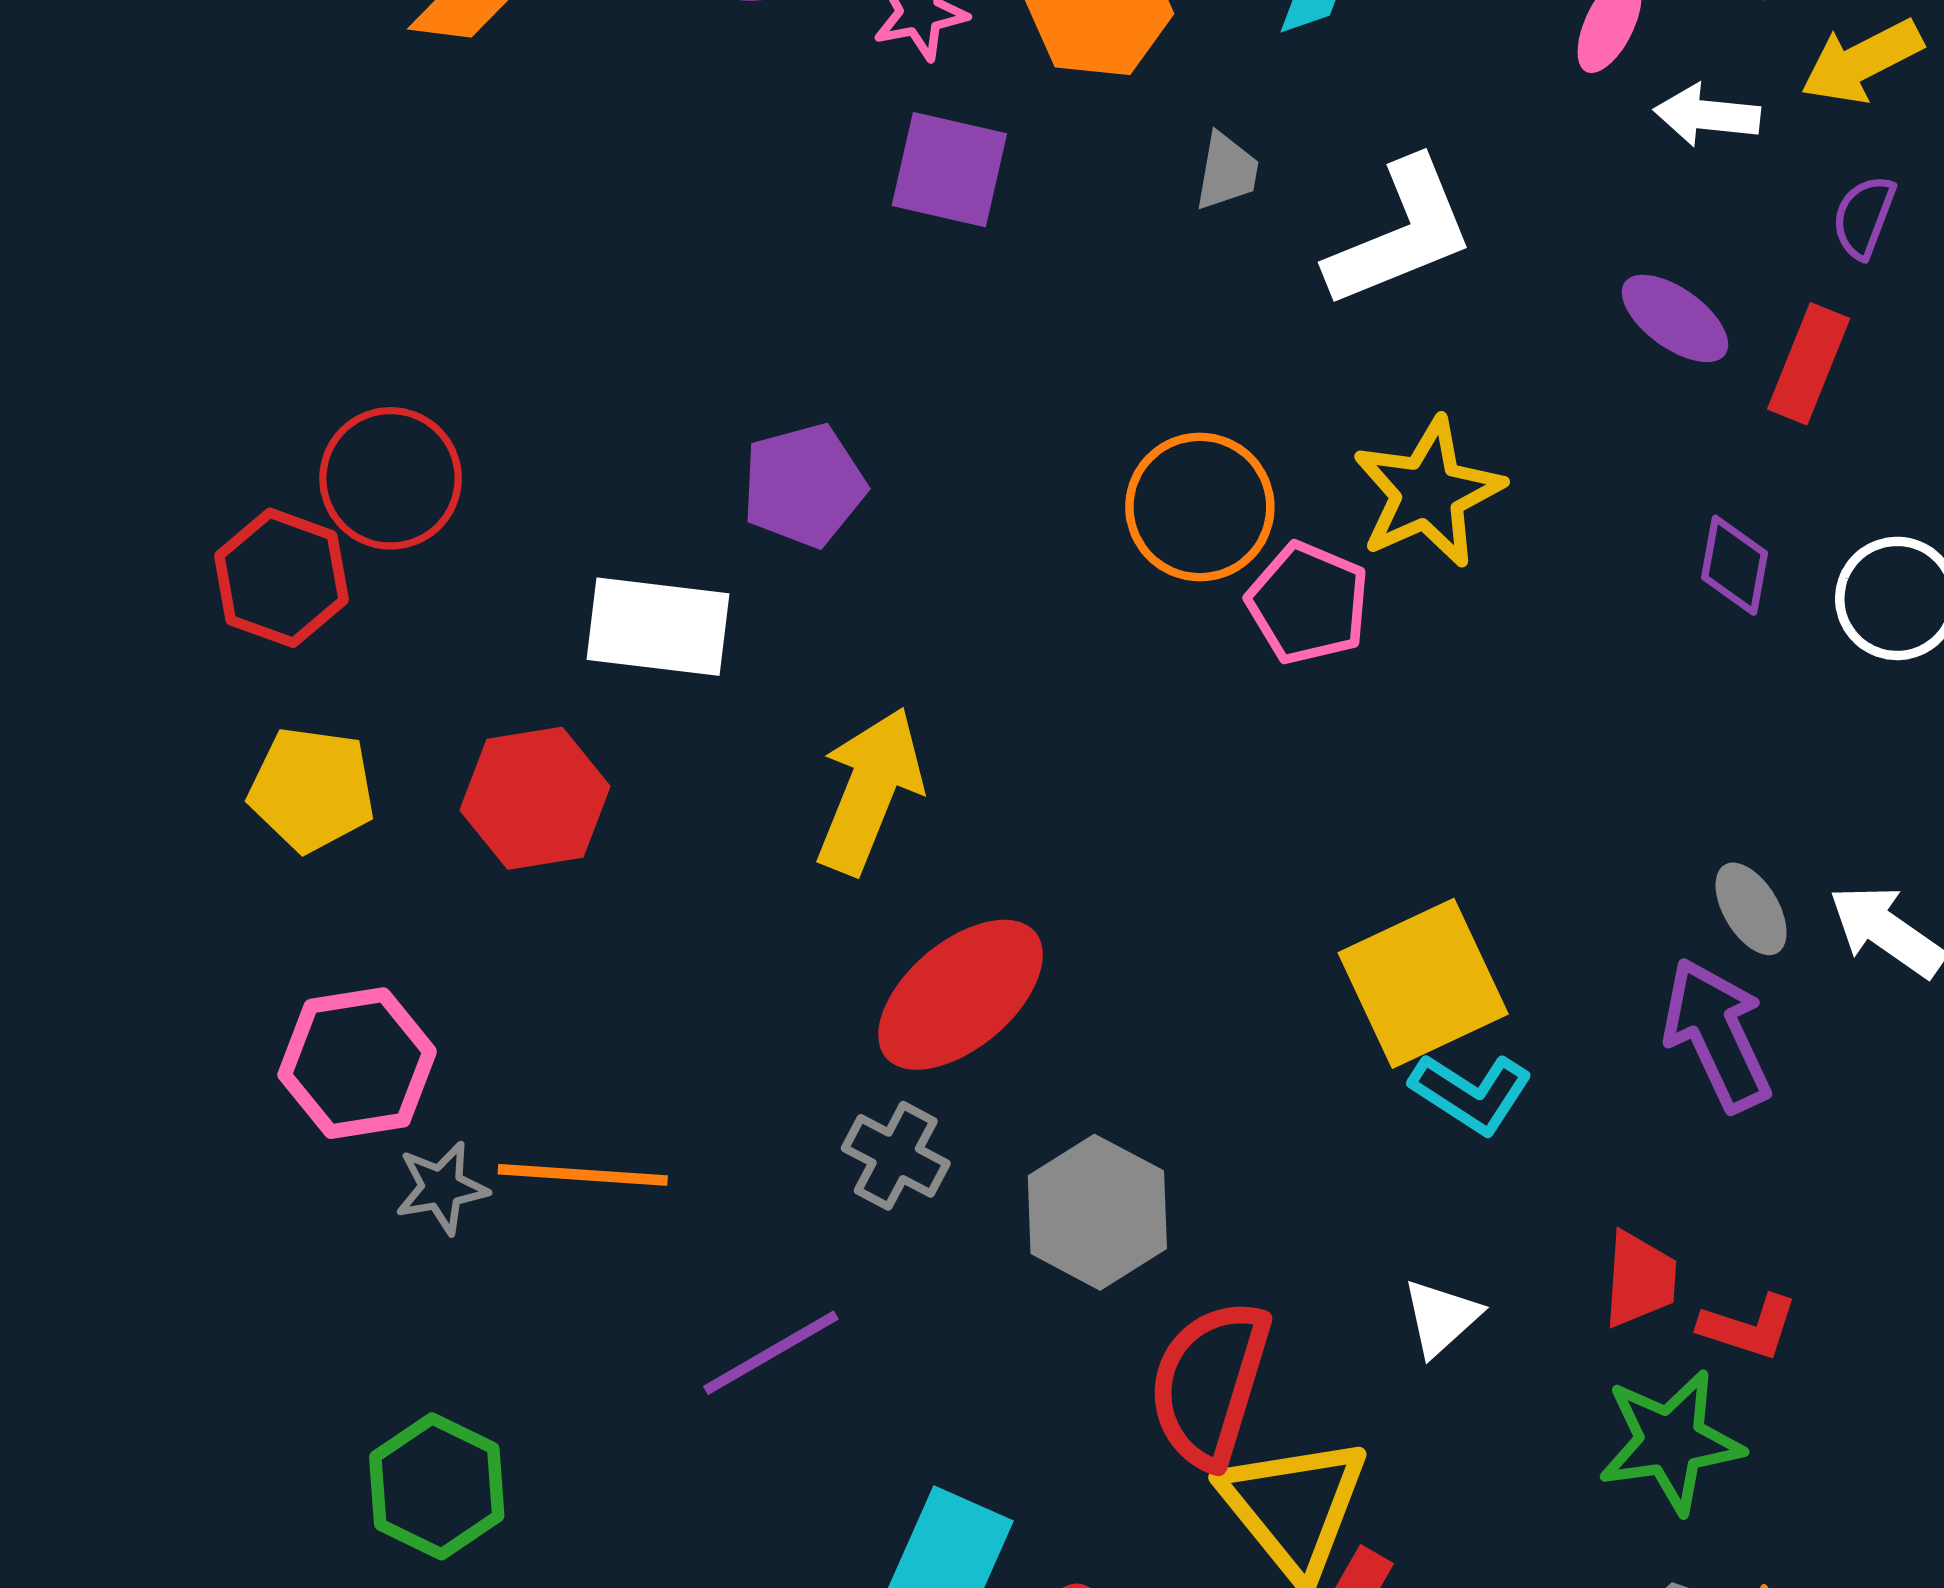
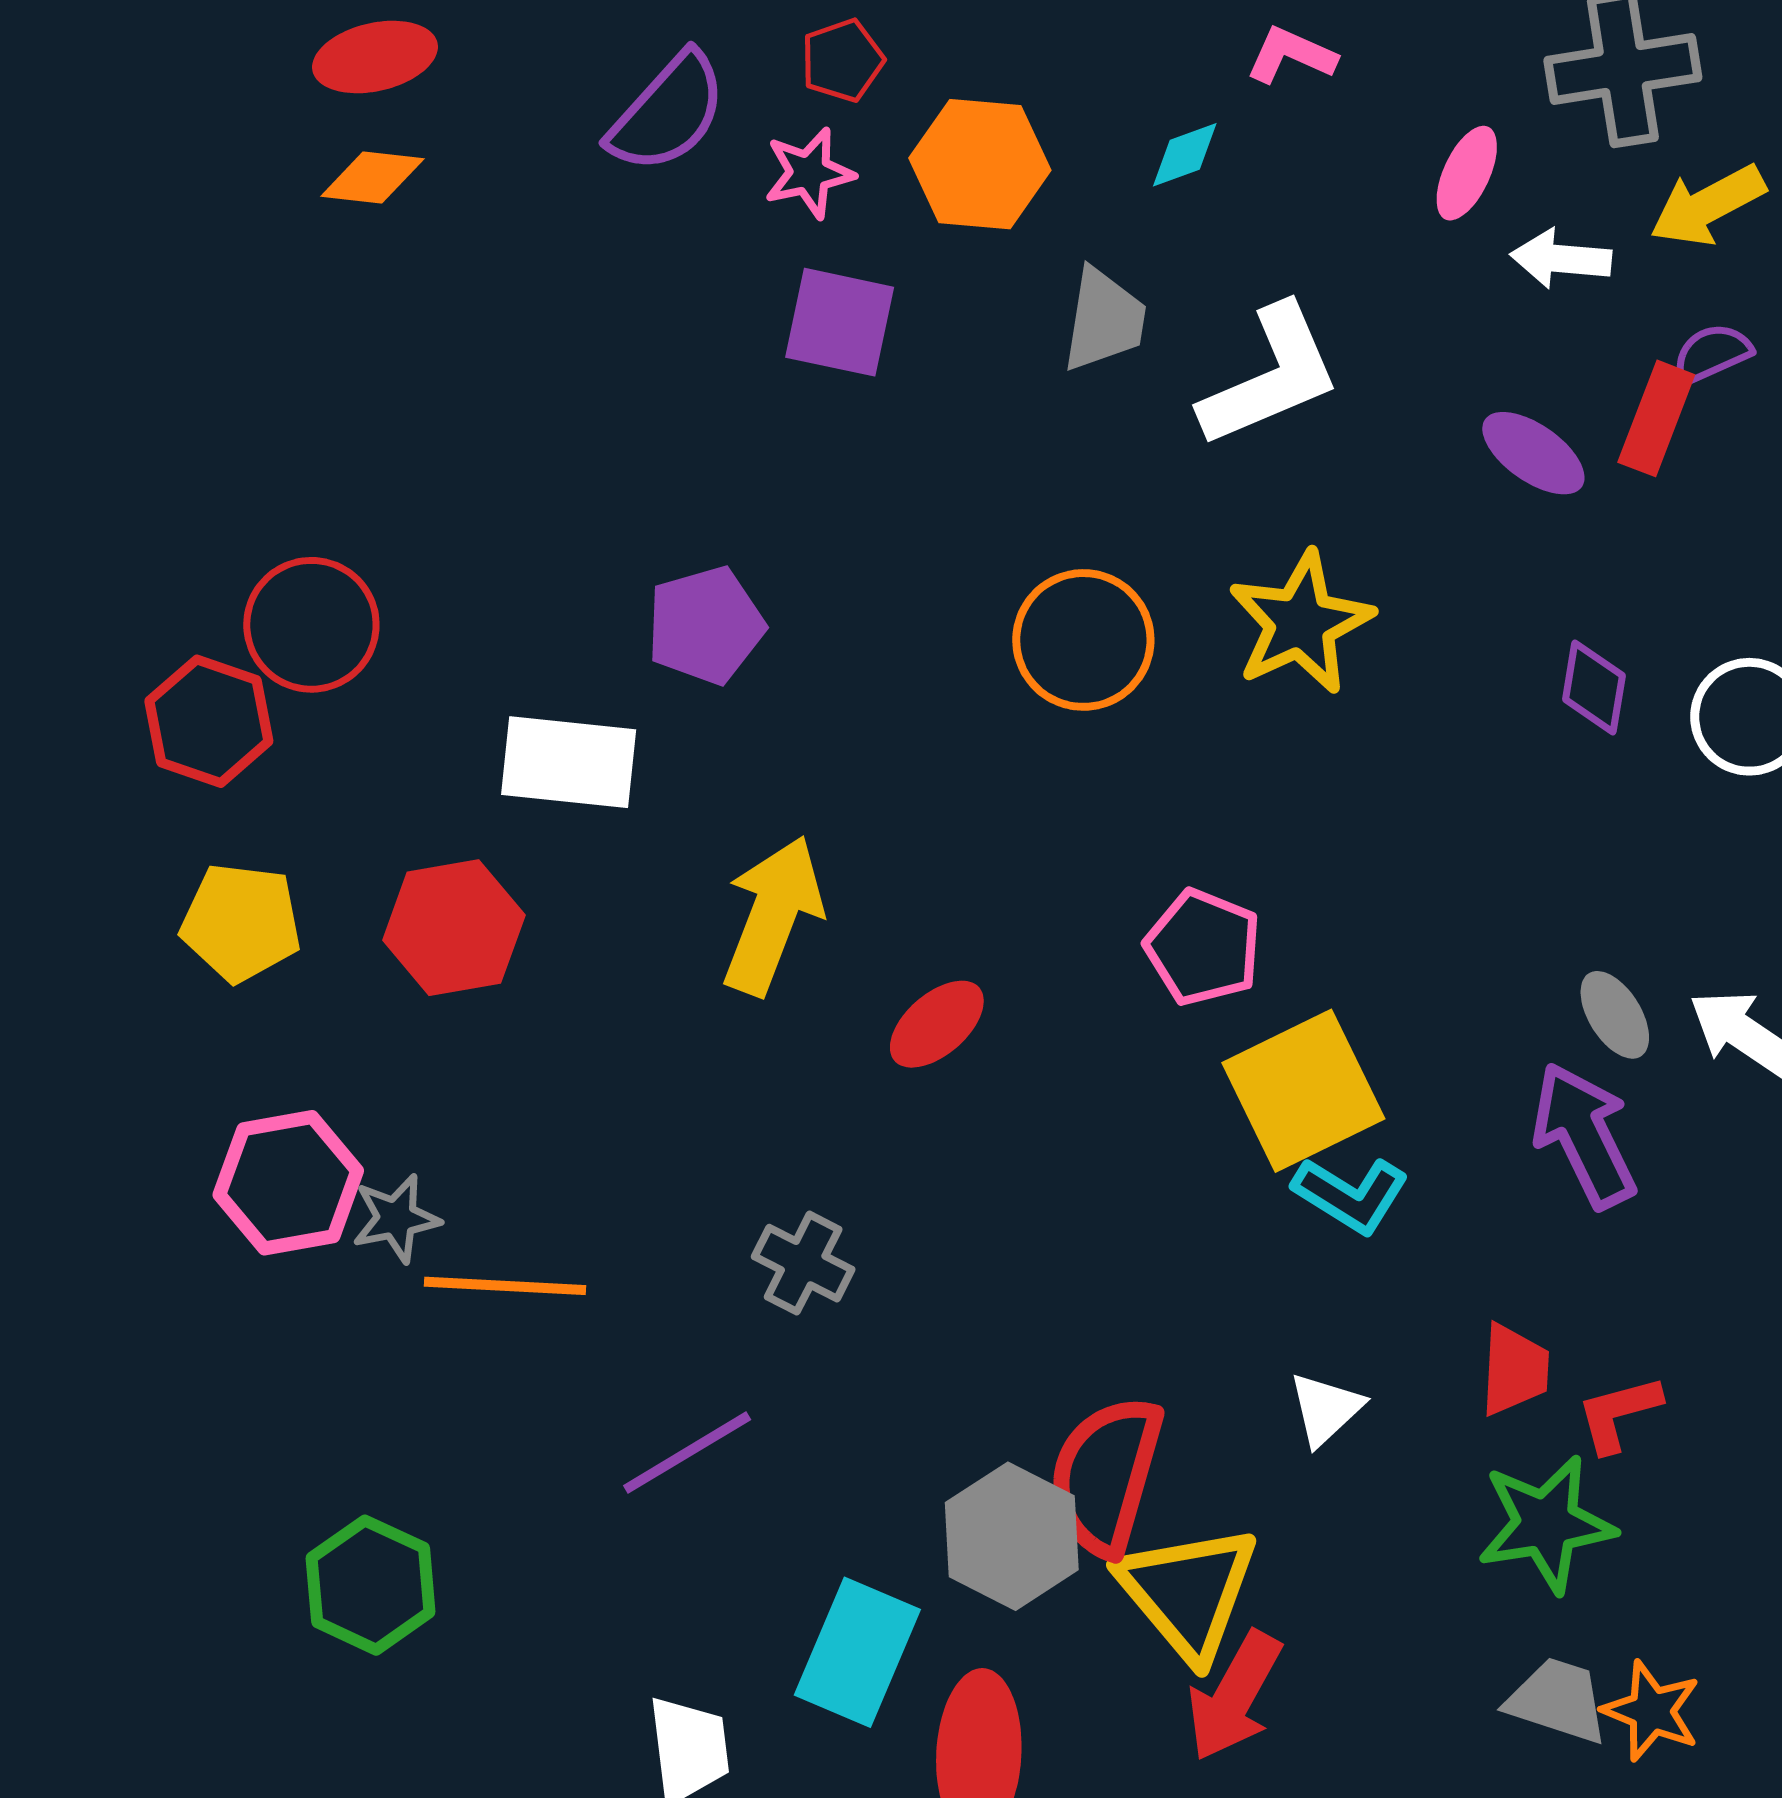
gray trapezoid: (1227, 171) -> (1104, 320), size x1.4
purple semicircle: (1864, 217) -> (1712, 353), turned 46
red rectangle: (1809, 364) -> (1656, 418), moved
pink pentagon: (1308, 603) -> (1203, 947), moved
red ellipse: (961, 995) -> (937, 1024), moved, size x0.6
gray star: (442, 1188) -> (396, 1218), moved
gray hexagon: (1097, 1212) -> (1012, 1536), moved
red L-shape: (1748, 1327) -> (1619, 1414), turned 148

